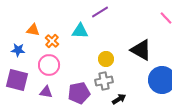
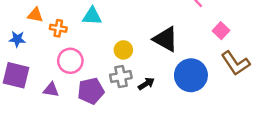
orange cross: (52, 41) -> (58, 28), turned -32
pink circle: (49, 65) -> (70, 61), moved
black arrow: (119, 99) -> (146, 84), moved

